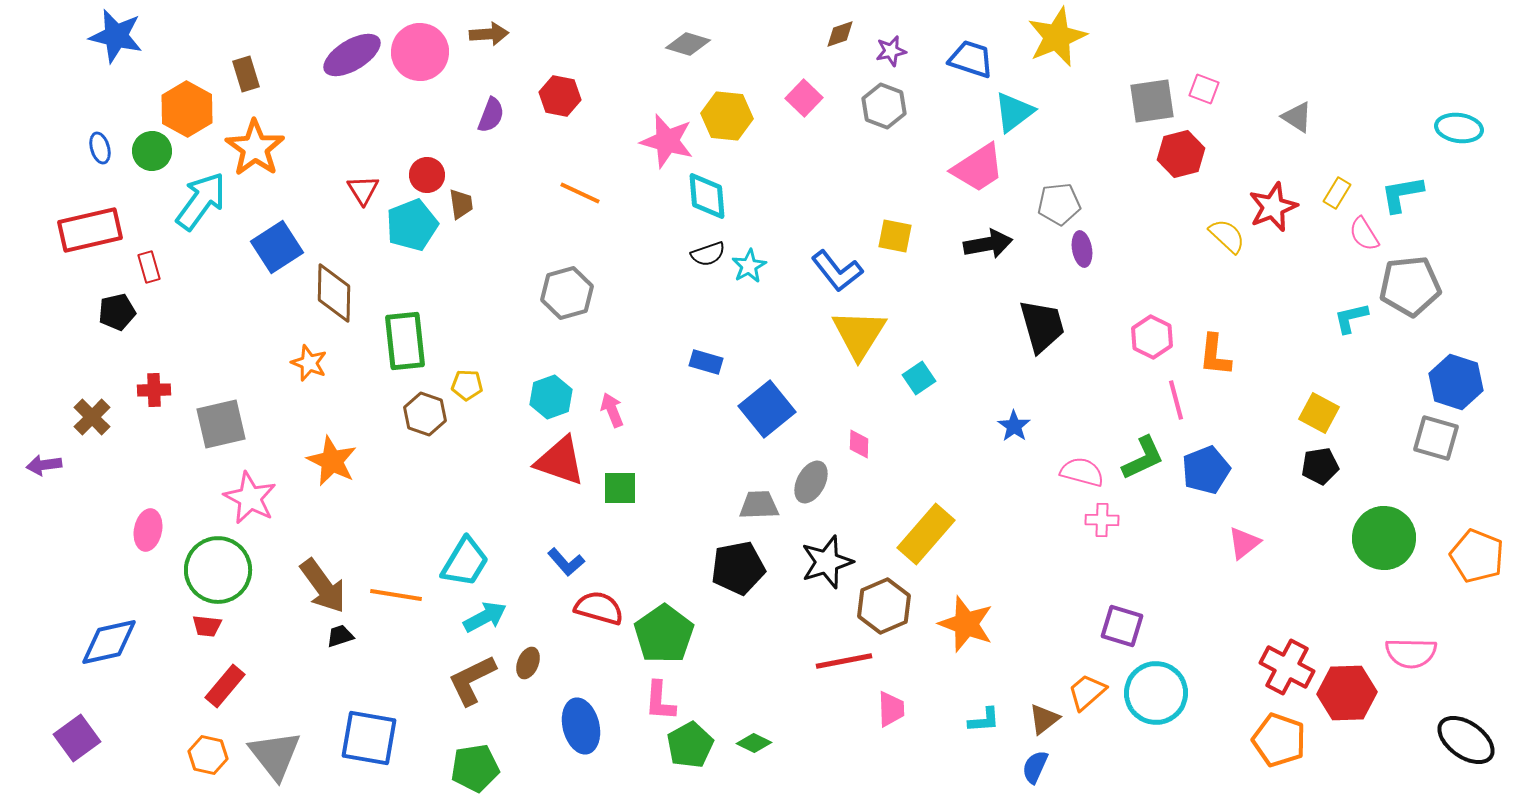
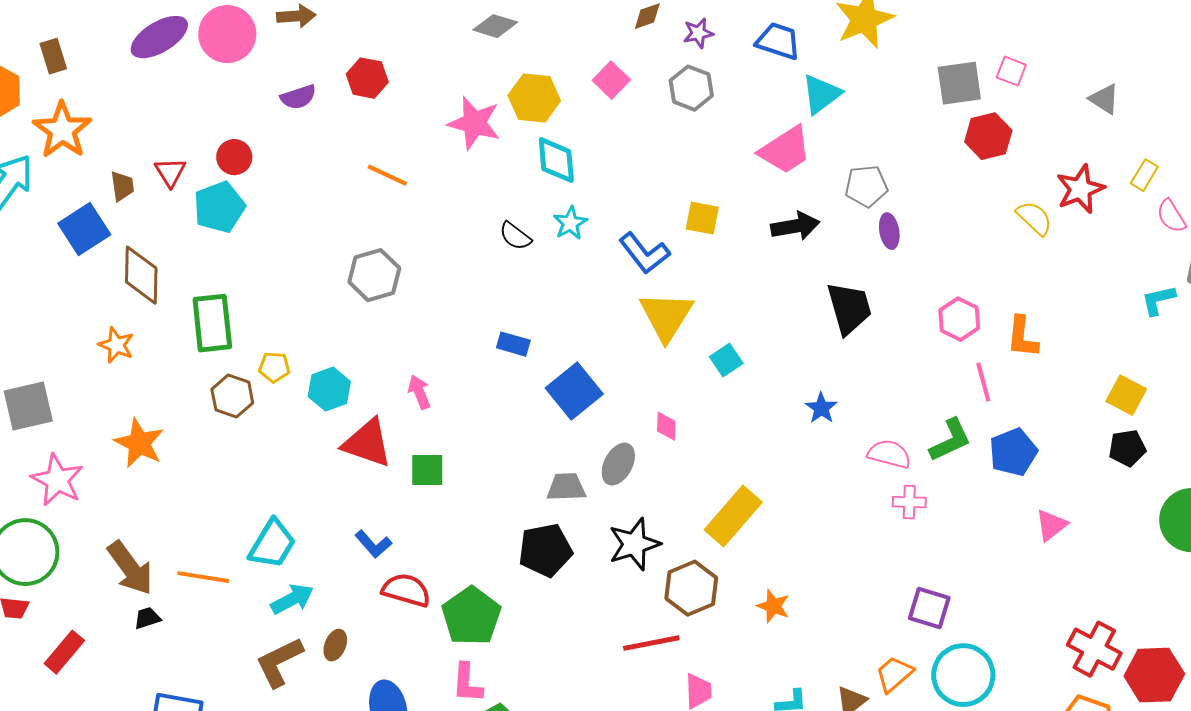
purple semicircle: (491, 115) -> (298, 97), turned 51
cyan diamond: (707, 196) -> (556, 160), moved
brown trapezoid: (461, 204) -> (122, 186), moved
black semicircle: (708, 254) -> (515, 236), turned 56
cyan star: (749, 266) -> (570, 223), moved
cyan hexagon: (551, 397) -> (329, 389), moved
orange star: (966, 624) -> (773, 606), size x0.6
red rectangle: (225, 686) -> (64, 652), moved

